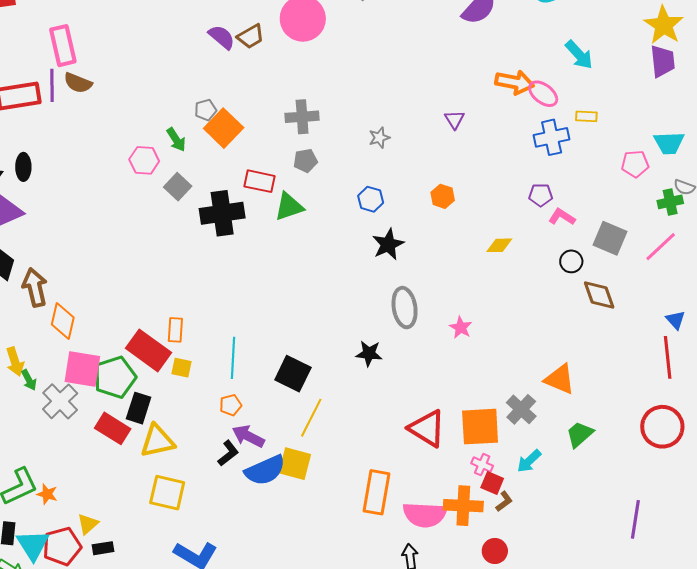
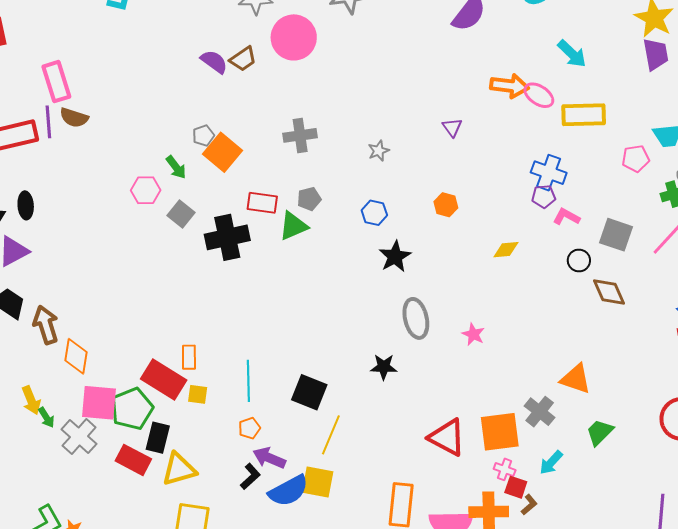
yellow rectangle: (586, 116) -> (584, 115), size x2.0
blue cross: (552, 137) -> (549, 173), moved, turned 36
gray pentagon: (305, 161) -> (309, 199), moved

